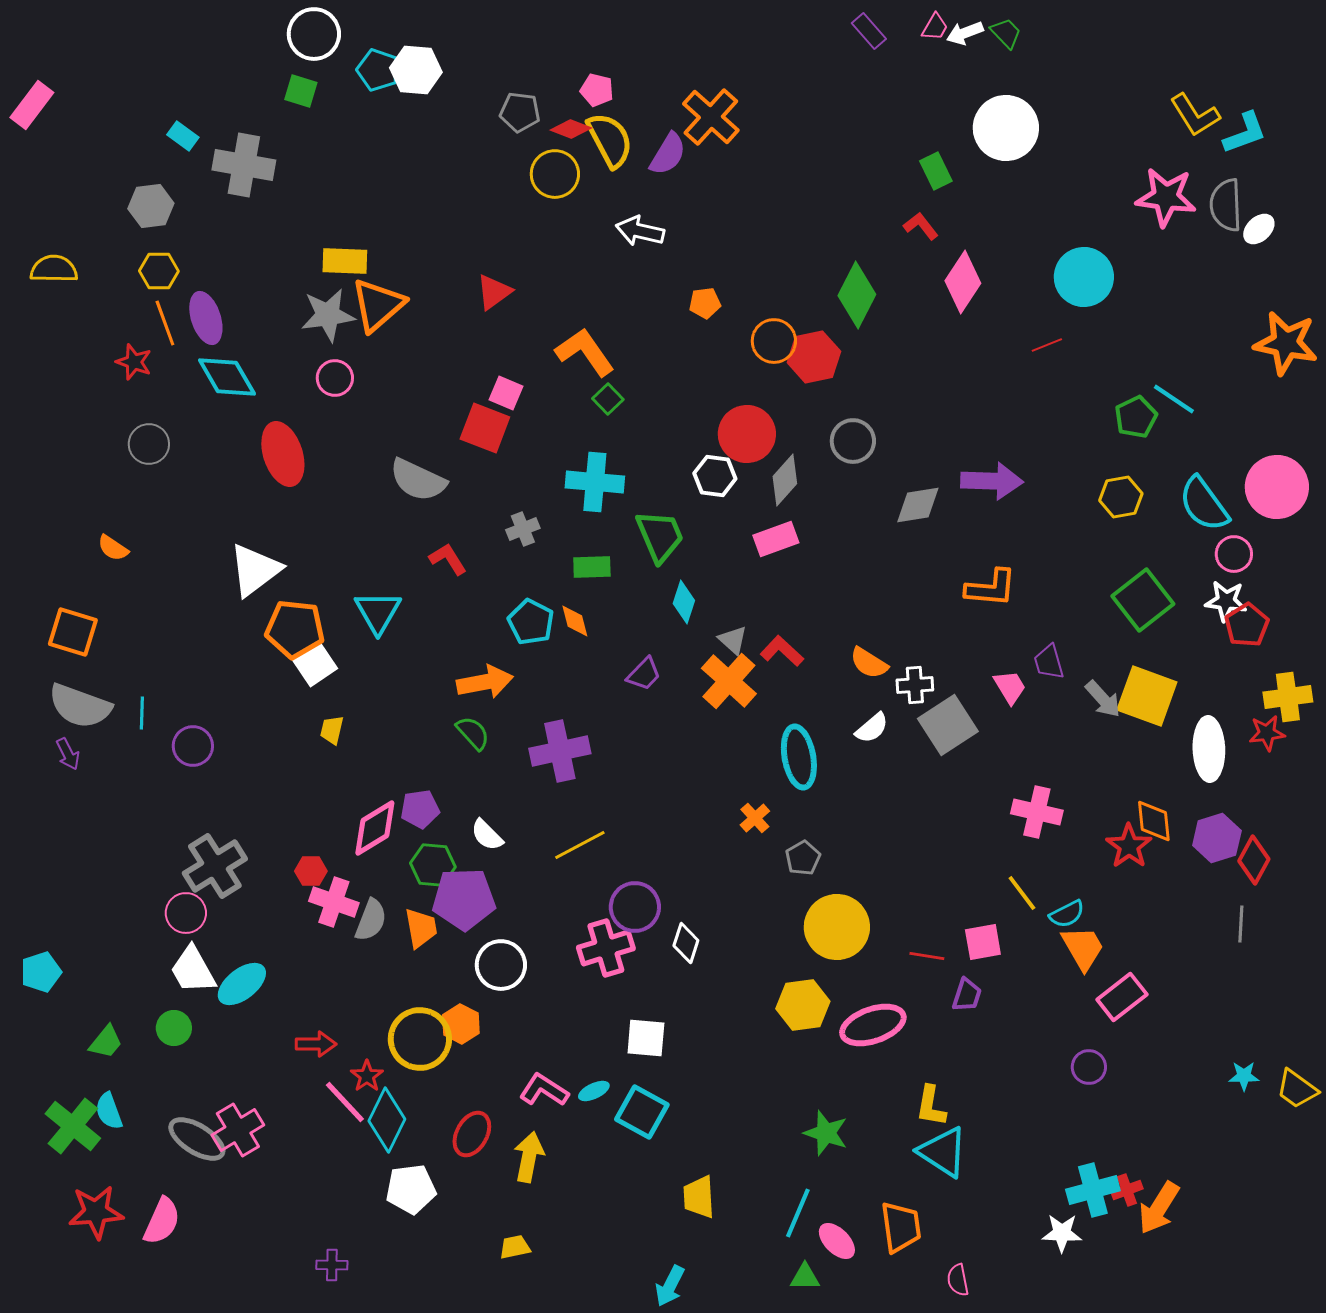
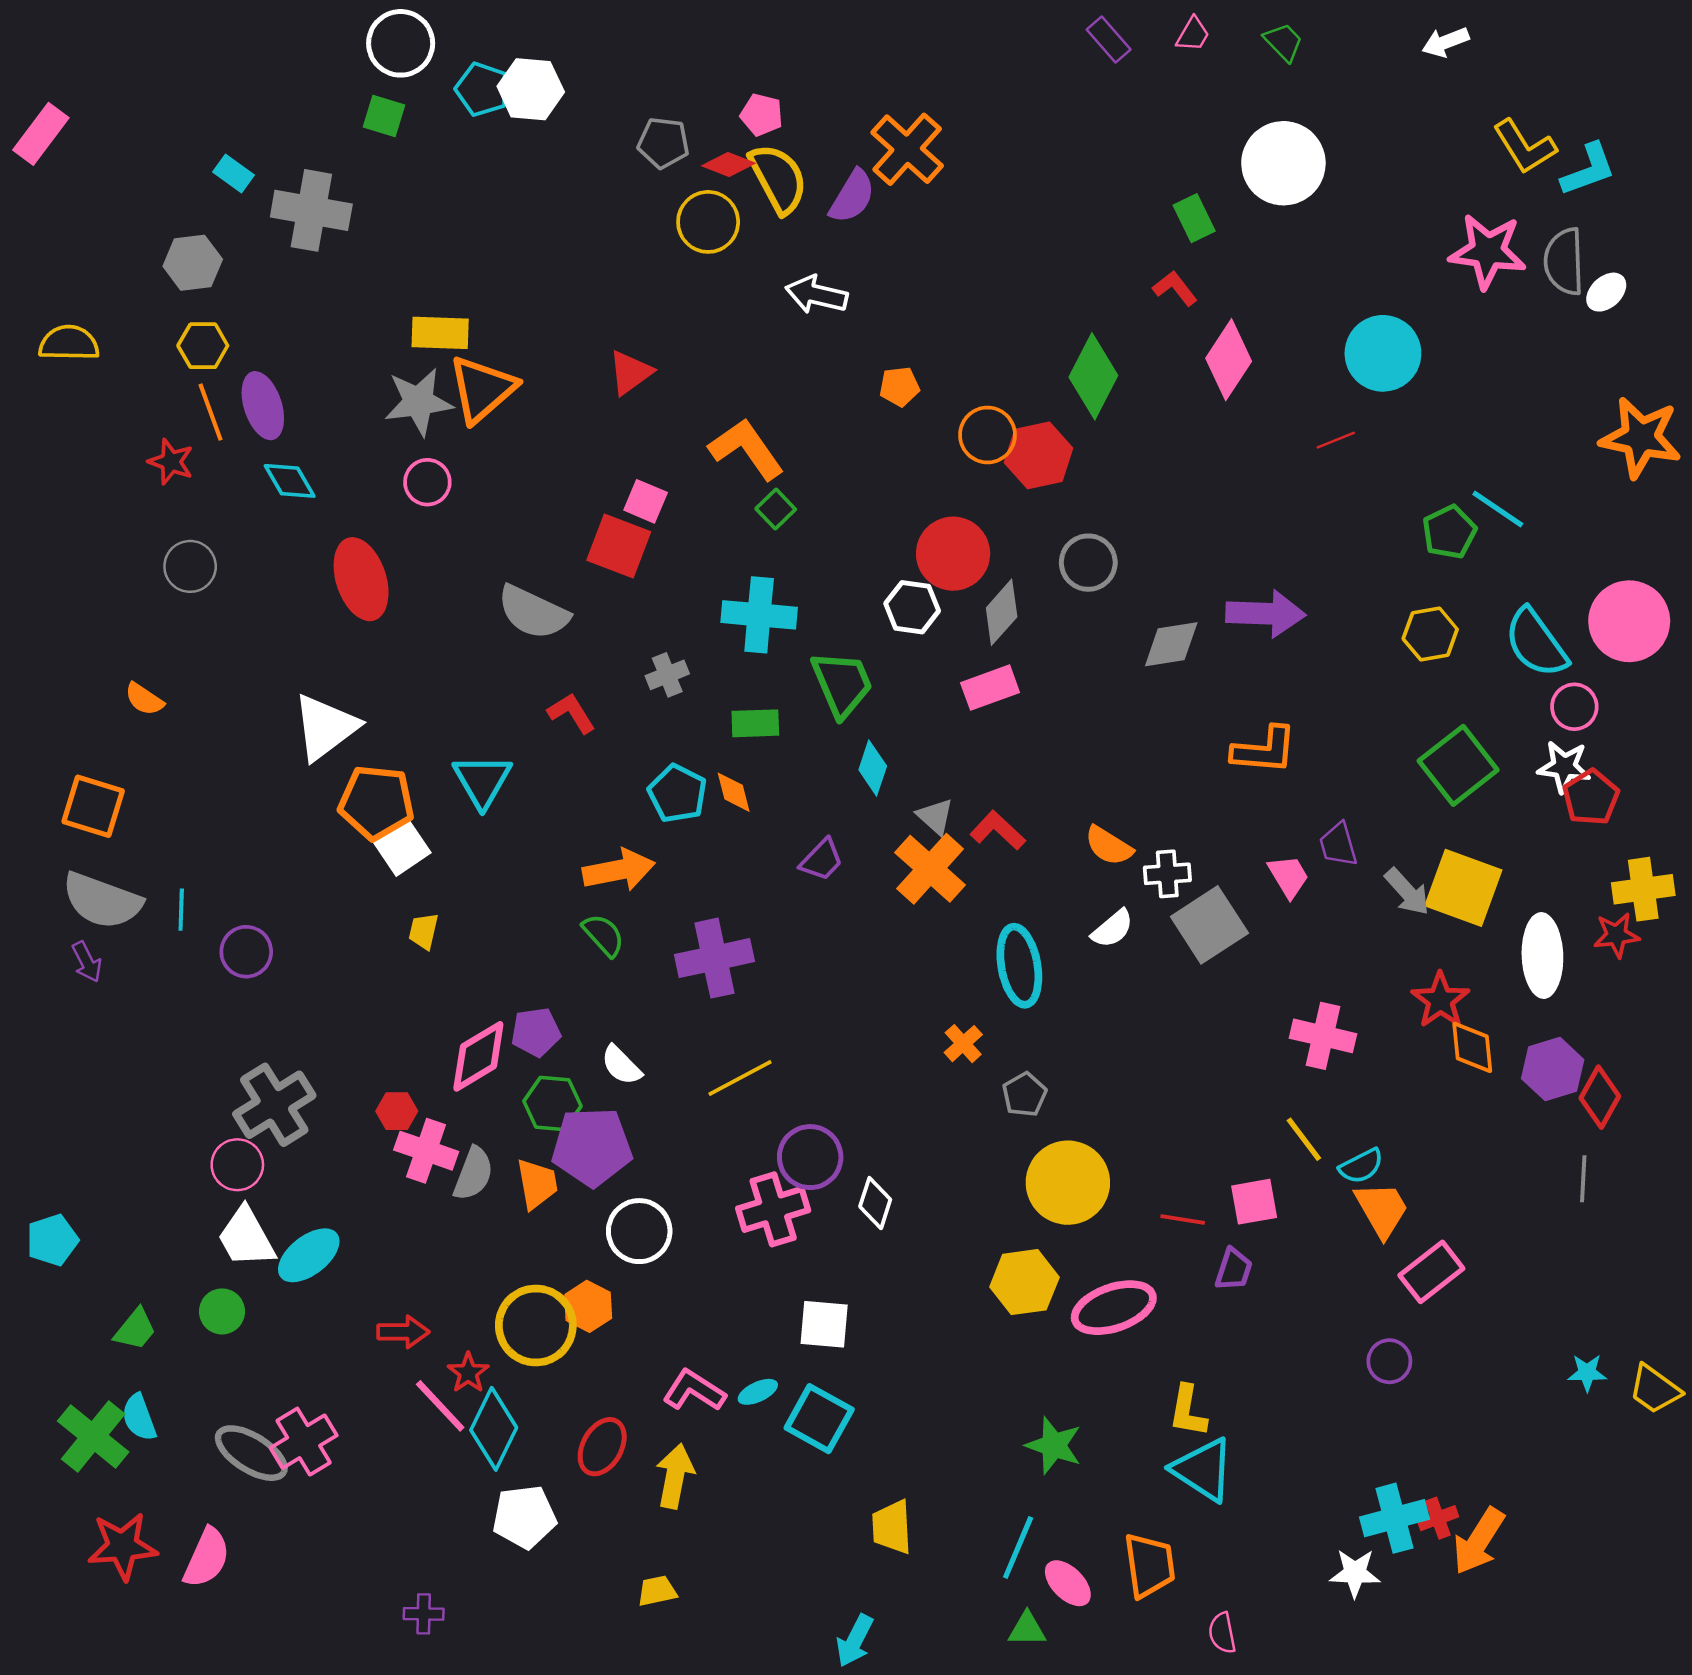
white arrow: (965, 33) -> (1445, 42), moved
cyan diamond: (227, 377) -> (290, 481), size x0.7
red star: (1129, 846) -> (1440, 1000), moved

